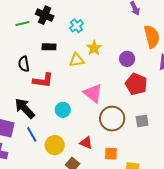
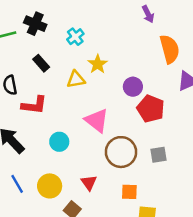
black rectangle: (49, 47) -> (41, 63), turned 48
purple circle: (127, 59) -> (133, 87), moved
blue line: (32, 134) -> (17, 184), moved
red triangle: (86, 143) -> (89, 183), turned 32
orange square: (111, 154) -> (129, 192), moved

